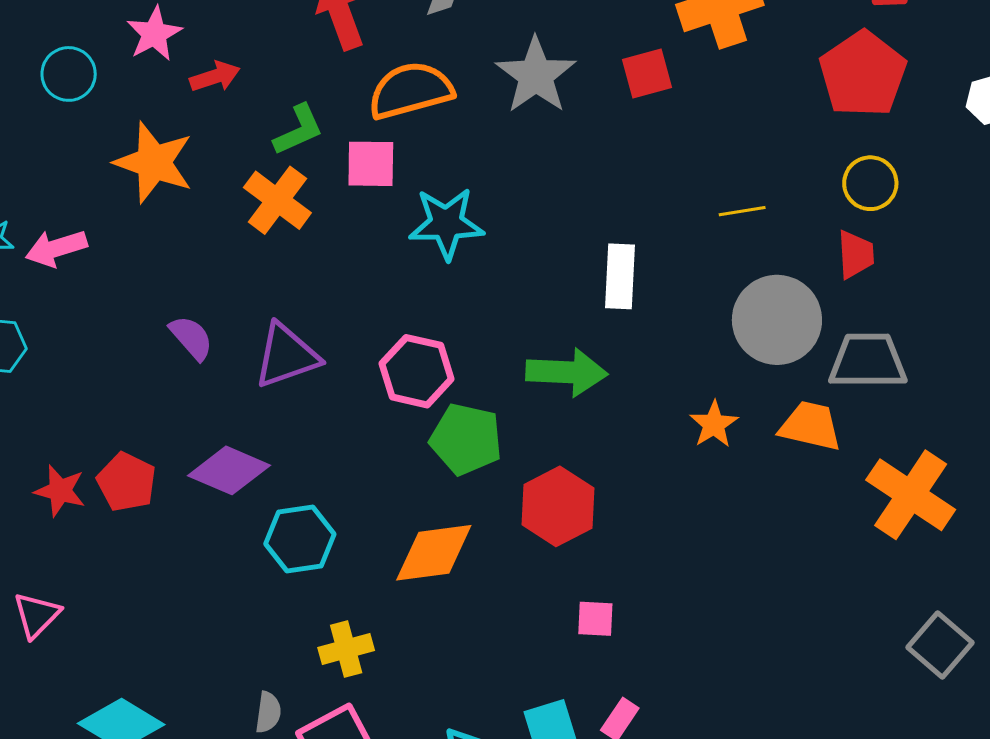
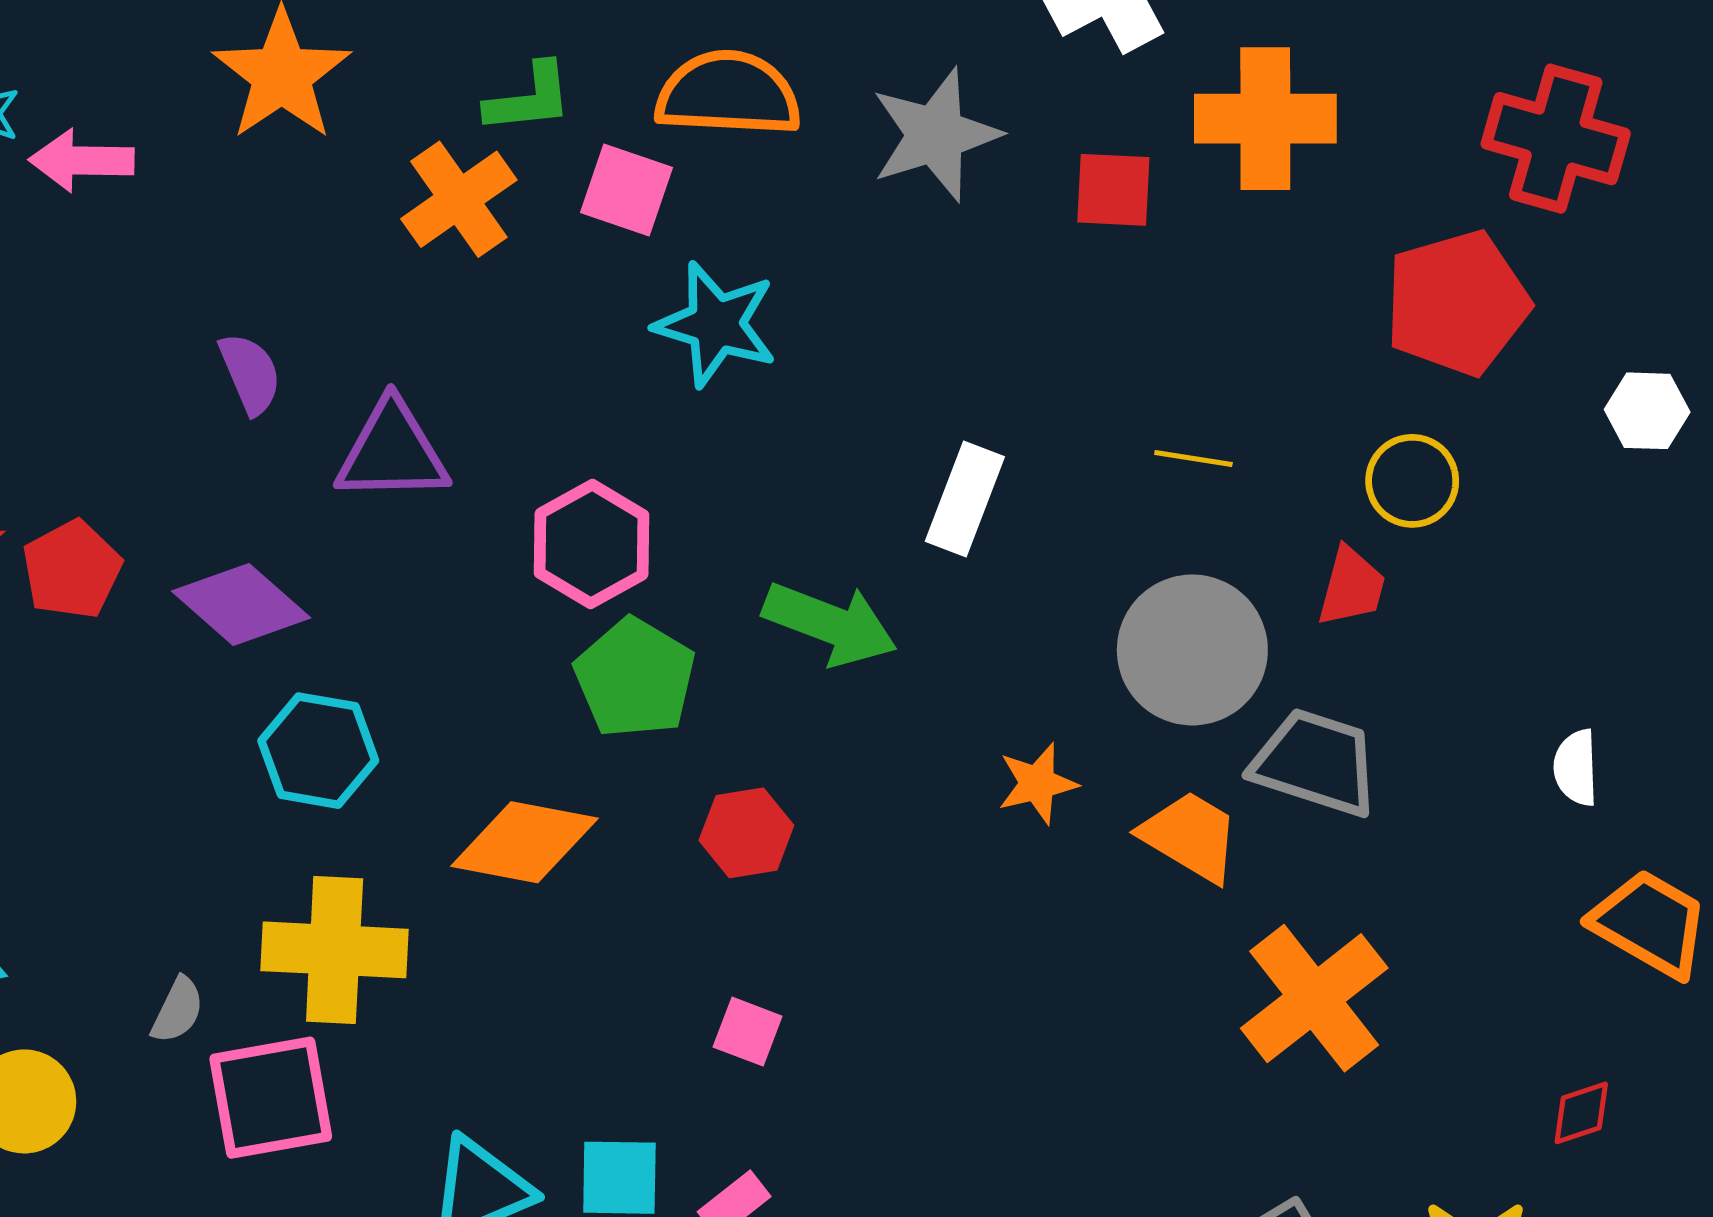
red hexagon: (558, 506) -> (746, 833), size x0.7
yellow cross: (346, 649) -> (335, 950), size x1.6

